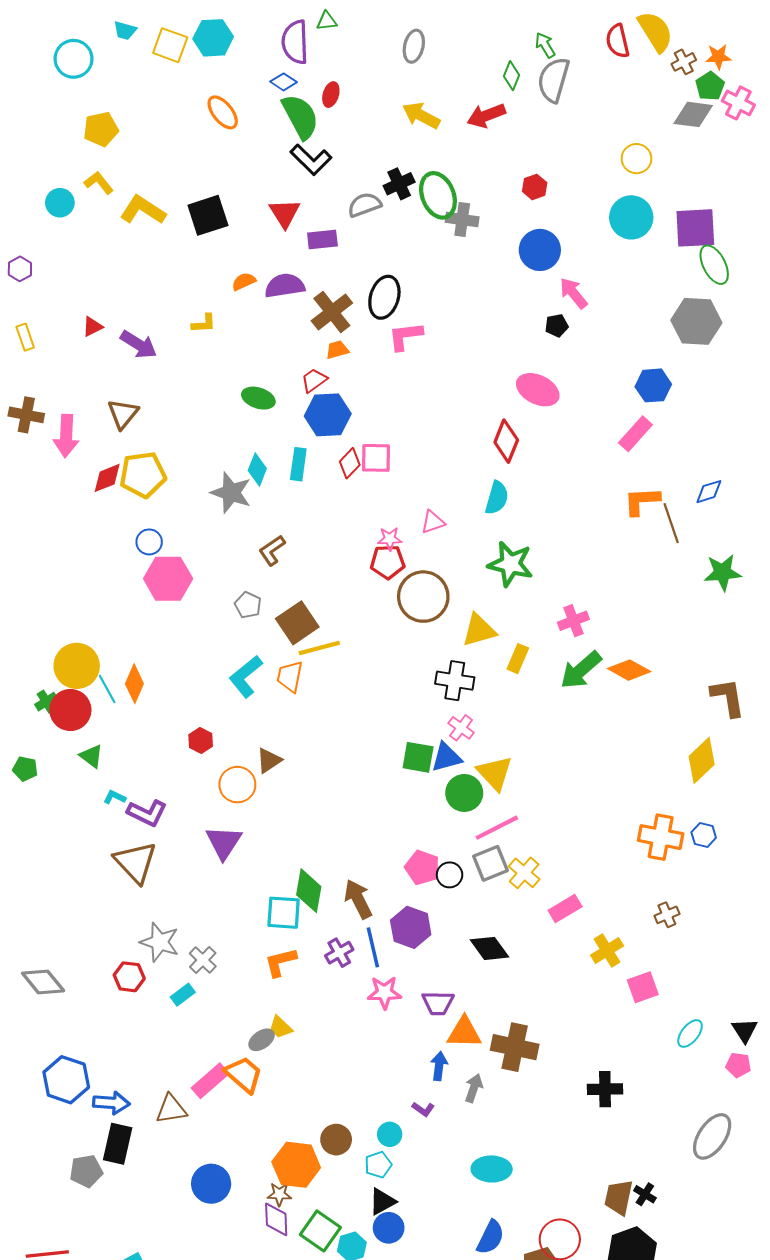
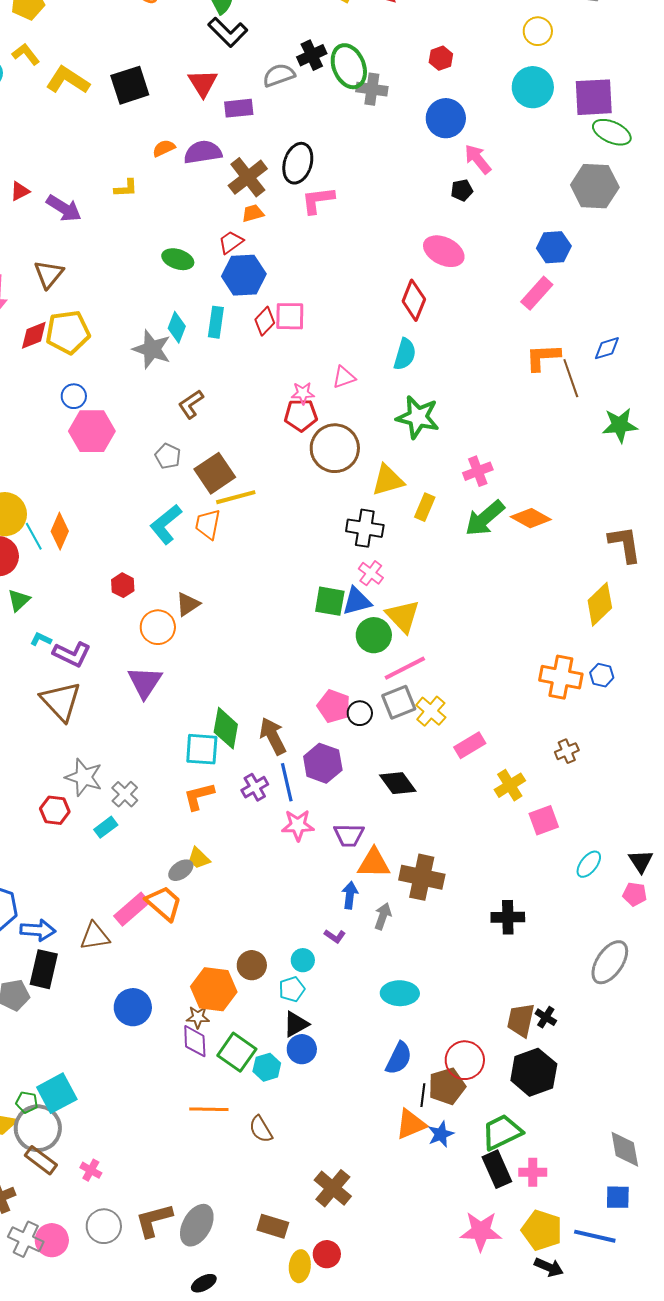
green ellipse: (714, 265) -> (612, 132), turned -39
green triangle: (91, 756) -> (19, 600), turned 40

